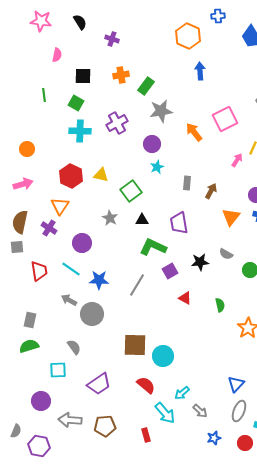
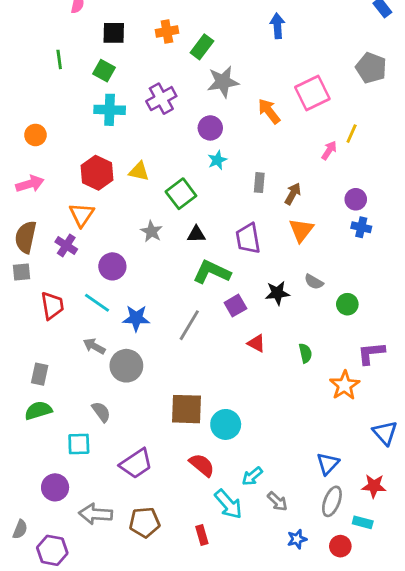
orange triangle: (231, 217) -> (301, 230), moved

